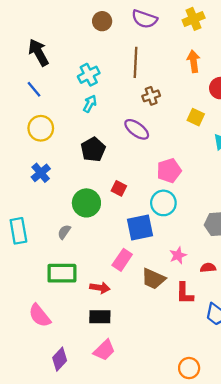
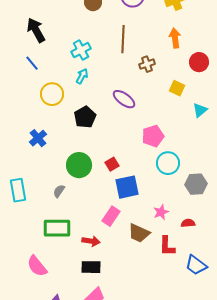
brown cross: (151, 96) -> (147, 64), moved
yellow circle: (41, 128) -> (52, 94), moved
red square: (119, 188) -> (112, 164), moved, turned 32
cyan circle: (163, 203) -> (168, 163), moved

